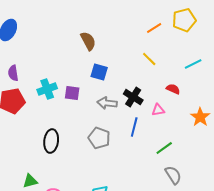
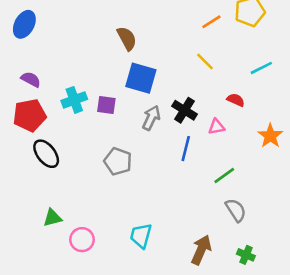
blue square: (99, 72) -> (141, 78), size x1.4
purple semicircle: (13, 73) -> (31, 79), turned 126
gray arrow: (107, 103) -> (151, 118), turned 108
gray pentagon: (99, 138) -> (118, 161), moved
black ellipse: (51, 141) -> (46, 154), moved, turned -45

